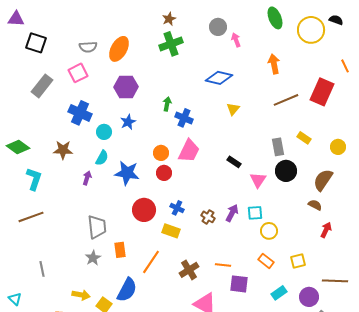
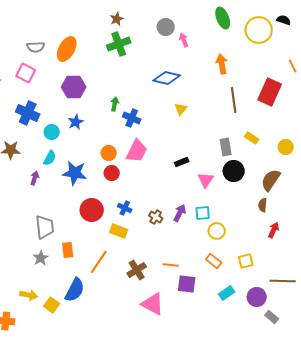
pink square: (78, 73) -> (26, 73), turned -36
brown line: (286, 100) -> (234, 100), turned -75
black rectangle: (234, 162) -> (182, 162), turned -56
brown semicircle: (315, 205) -> (263, 205), turned -112

